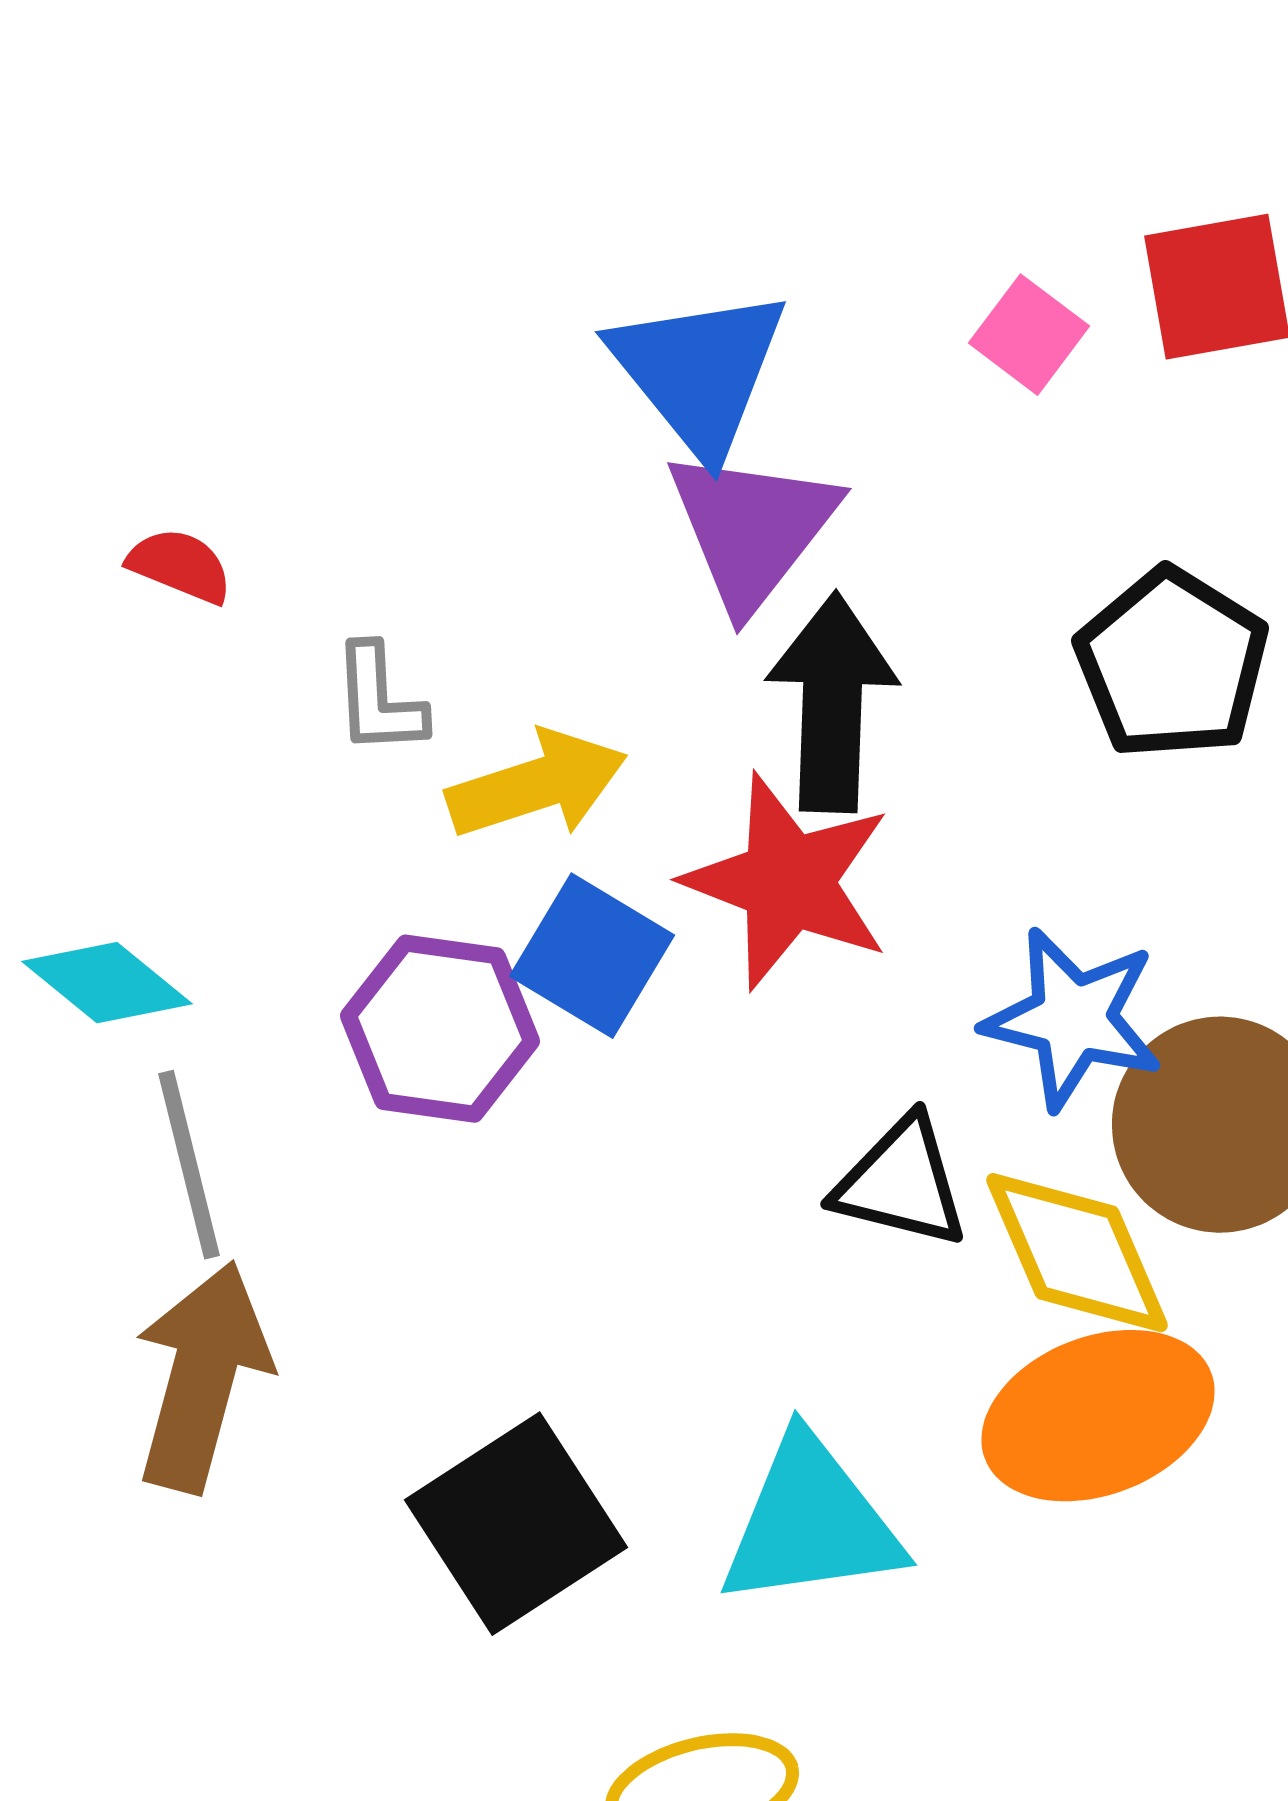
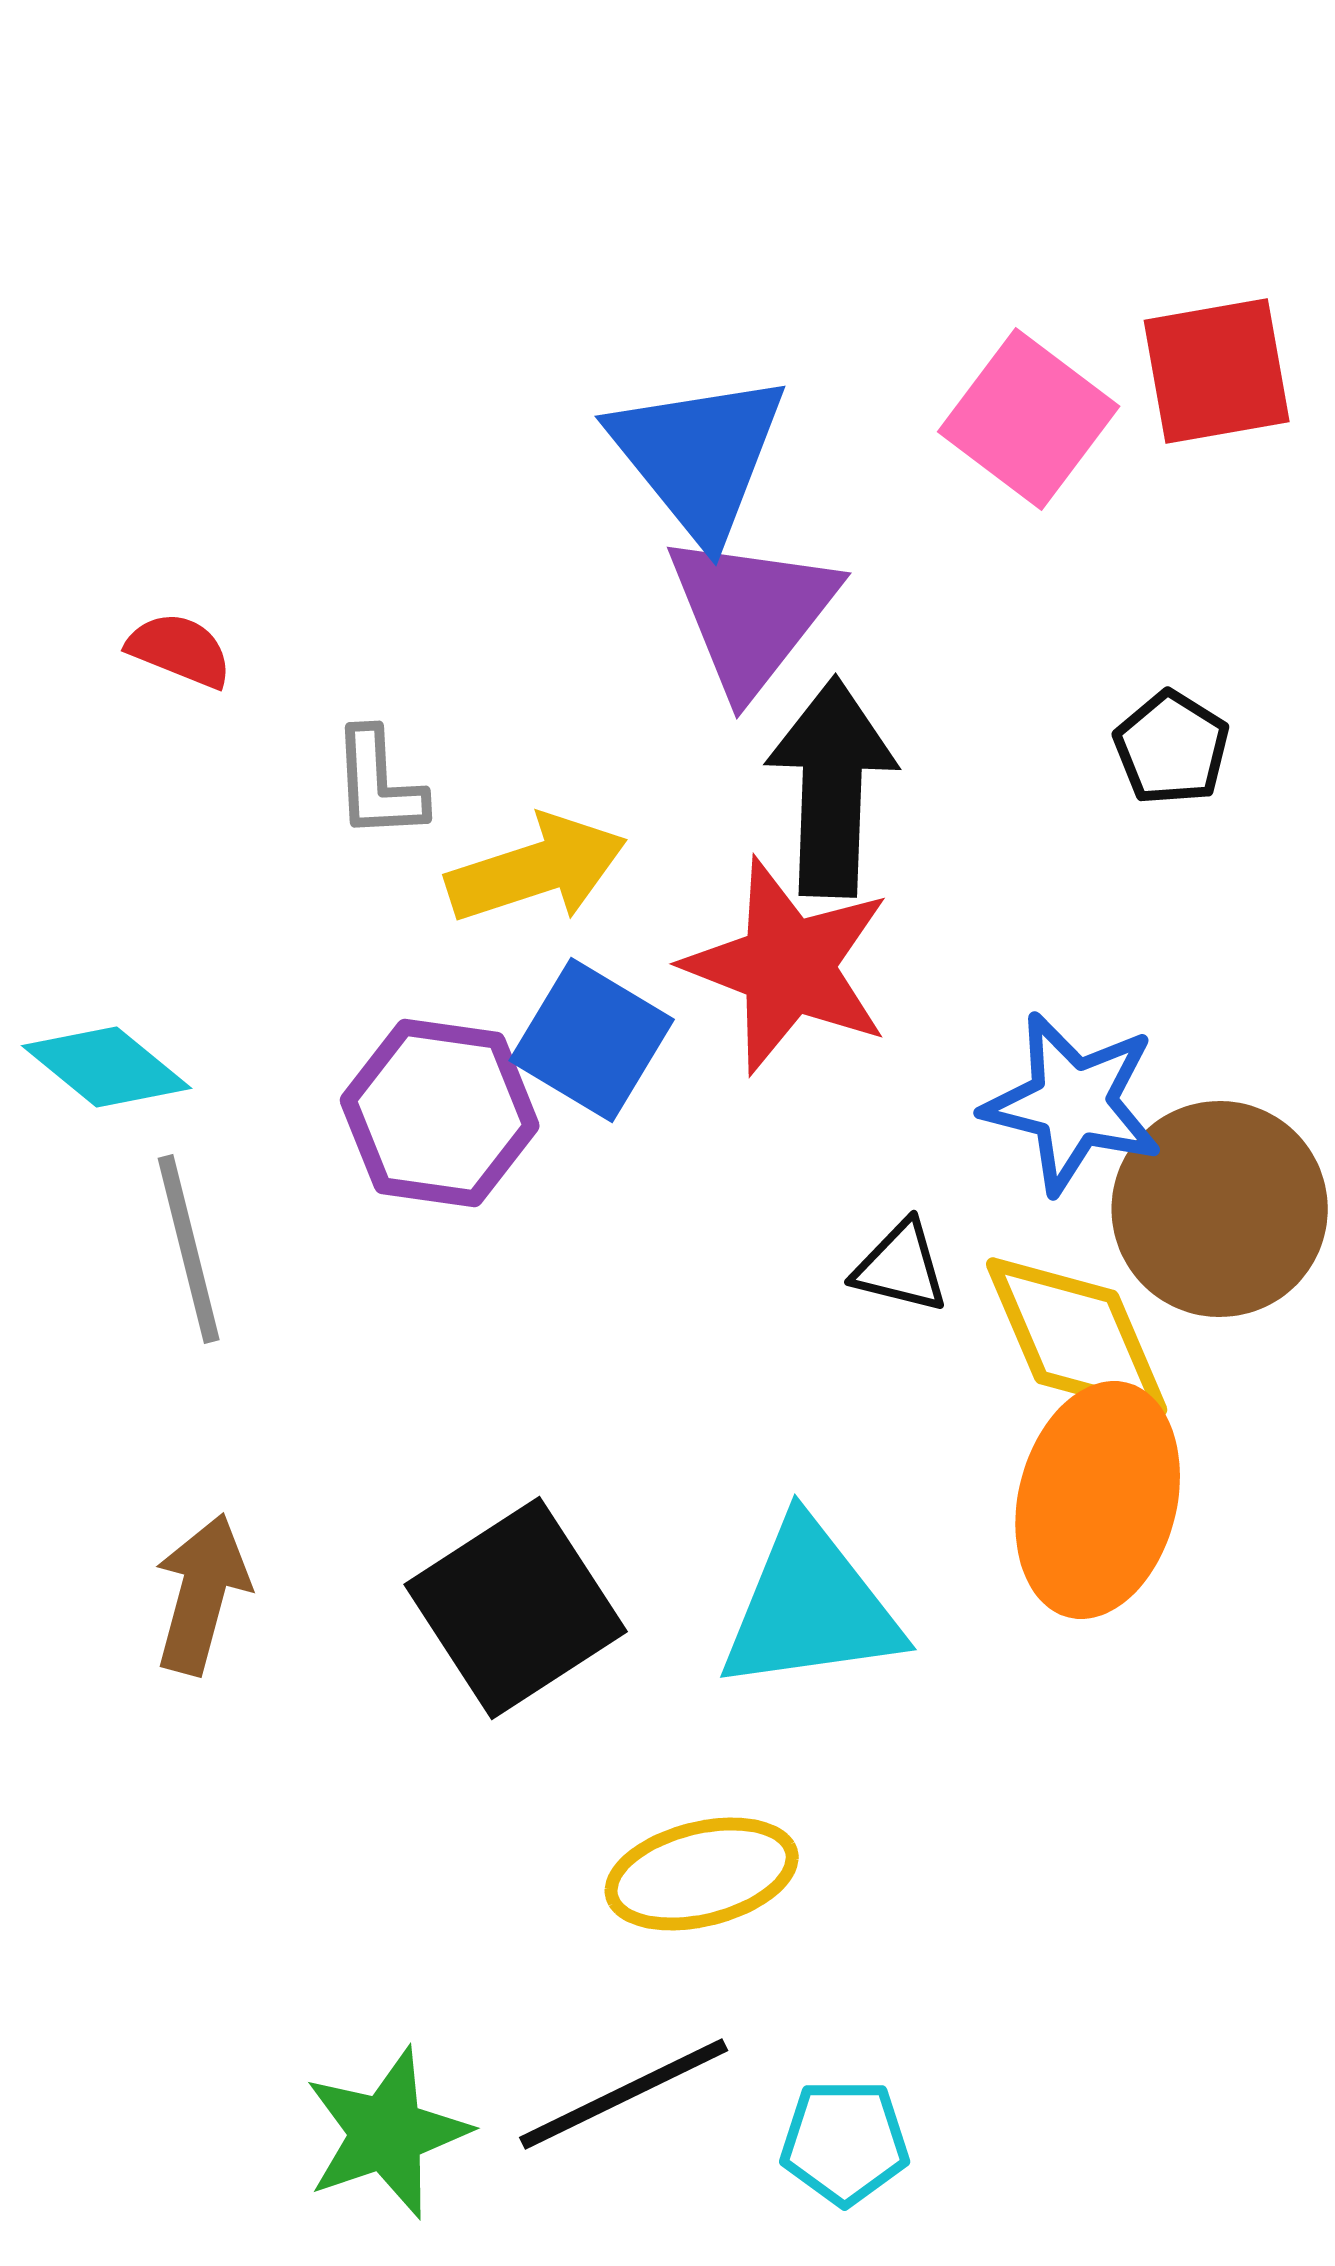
pink square: (1029, 335) -> (1029, 419), size x1.5
black pentagon: (1172, 664) -> (1172, 748), size x0.6
black triangle: (901, 1183) -> (901, 1267), size x0.7
brown arrow: (202, 1377) -> (202, 1594), moved, size x0.7
orange ellipse: (1098, 1416) -> (1098, 1500), turned -55

